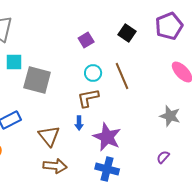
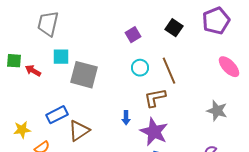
brown L-shape: (88, 98) -> (155, 98), moved
brown triangle: (49, 136) -> (79, 131), moved, turned 35

